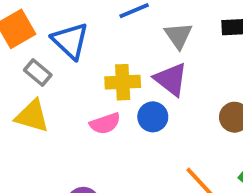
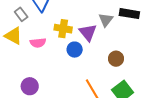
gray triangle: (178, 36) -> (106, 20), moved
pink semicircle: (105, 123) -> (38, 43), moved

